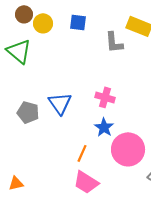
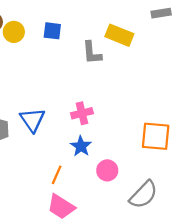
pink cross: (105, 97) -> (82, 113), turned -30
pink circle: (128, 149) -> (107, 170), size x0.6

